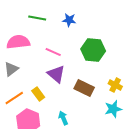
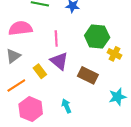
pink line: (53, 52) -> (56, 39), turned 63
yellow cross: (115, 85) -> (114, 54), moved
yellow rectangle: (38, 94) -> (40, 71), moved

